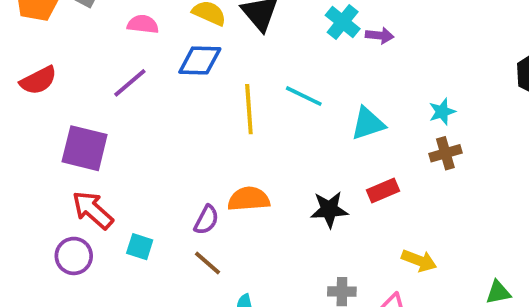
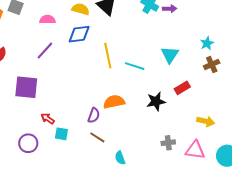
cyan line: (304, 96) -> (135, 66), moved
cyan triangle: (368, 124) -> (170, 55), turned -30
red arrow: (93, 210) -> (48, 119), moved, size x0.6

